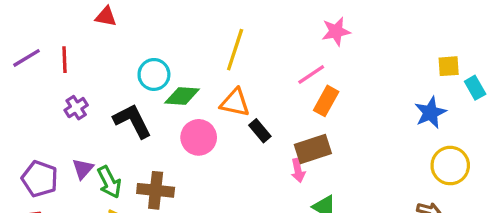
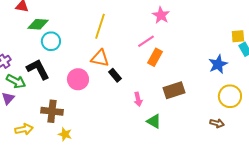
pink star: (336, 31) -> (161, 15), turned -30
yellow square: (449, 66) -> (238, 36), moved
green diamond: (182, 96) -> (38, 24), moved
brown rectangle: (313, 149) -> (174, 90), moved
green arrow: (109, 182) -> (16, 81), moved, turned -36

